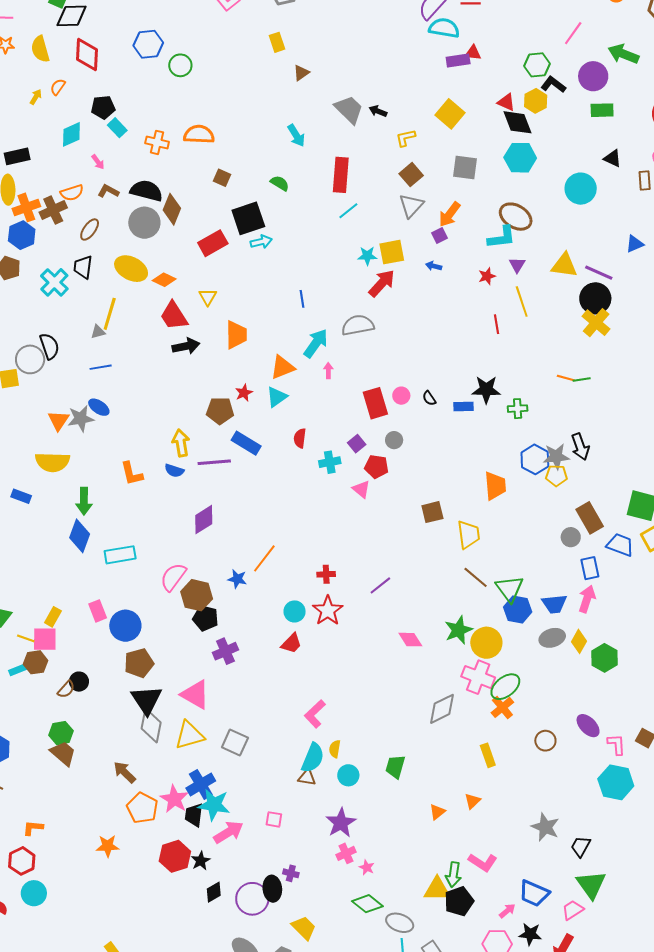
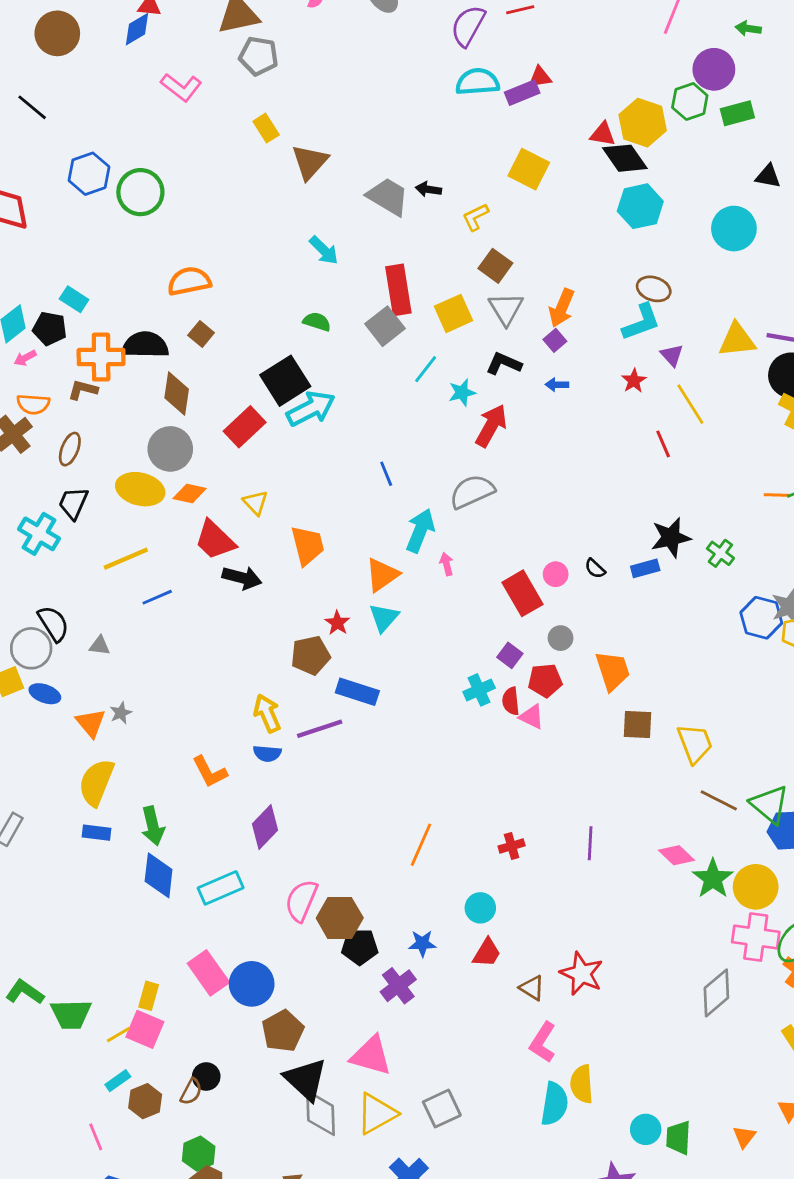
cyan semicircle: (444, 28) -> (477, 82), moved
green arrow: (623, 54) -> (748, 28), size x0.6
green circle: (180, 65) -> (140, 192), size x1.4
green hexagon: (537, 65) -> (690, 101), moved
brown triangle: (301, 73) -> (310, 162), size x1.6
black L-shape: (553, 85) -> (504, 364), moved
yellow hexagon: (536, 101) -> (643, 123), size x1.4
black pentagon: (103, 107) -> (50, 329), moved, turned 30
orange cross: (157, 142) -> (101, 357), moved, size x1.4
pink arrow: (98, 162) -> (25, 358), moved, turned 112
gray square: (465, 168) -> (385, 326), moved, turned -32
brown square: (222, 178) -> (201, 334), moved, turned 30
black semicircle: (146, 191) -> (145, 345), moved
orange semicircle: (72, 193) -> (33, 404), turned 35
cyan line: (348, 211) -> (426, 369), moved
brown ellipse: (516, 217) -> (654, 289), size x0.7
gray circle: (144, 223) -> (170, 449), moved
cyan arrow: (261, 242) -> (311, 409), size x1.6
yellow square: (392, 252) -> (453, 313), moved
black trapezoid: (83, 267) -> (73, 503), turned 30
yellow line: (110, 314) -> (126, 559), turned 64
gray triangle: (98, 332) -> (100, 646), moved, turned 35
black arrow: (186, 346) -> (242, 578), turned 40
blue line: (101, 367) -> (157, 597), moved
blue ellipse: (99, 407) -> (45, 694), moved
green cross: (518, 409) -> (720, 553), turned -36
gray star: (81, 419) -> (121, 713), size x0.6
red semicircle: (300, 438) -> (511, 701), moved
yellow semicircle: (52, 462) -> (96, 782), turned 124
orange trapezoid: (495, 486) -> (613, 671), moved
blue rectangle: (21, 496) -> (96, 833), moved
brown square: (432, 512) -> (638, 725), turned 30
purple diamond: (204, 520) -> (265, 827), moved
blue star: (237, 579) -> (422, 943), moved
purple line: (380, 585) -> (590, 843), turned -35
pink rectangle: (98, 611) -> (208, 973), size x1.4
red star: (328, 611) -> (582, 974), moved
yellow line: (26, 638) -> (118, 1035), turned -36
pink square: (45, 639) -> (145, 1029), turned 36
pink diamond: (410, 640) -> (676, 855), moved
brown hexagon: (36, 662) -> (145, 1101), moved
gray square: (235, 742) -> (442, 1109), turned -36
yellow semicircle: (335, 749) -> (582, 1084), size x1.5
green trapezoid: (395, 767) -> (678, 1138), moved
cyan circle: (348, 775) -> (646, 1129), moved
brown triangle: (307, 777) -> (532, 988), moved, turned 36

